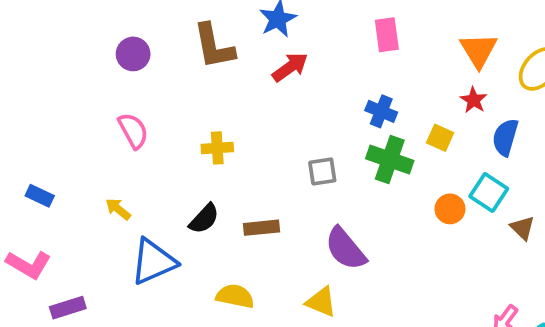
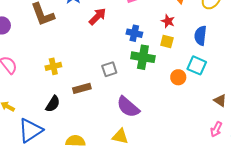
red arrow: (290, 67) -> (97, 16), moved
red star: (474, 100) -> (168, 21), moved
brown rectangle: (262, 228) -> (82, 88), moved
brown triangle: (522, 228) -> (220, 100), moved

